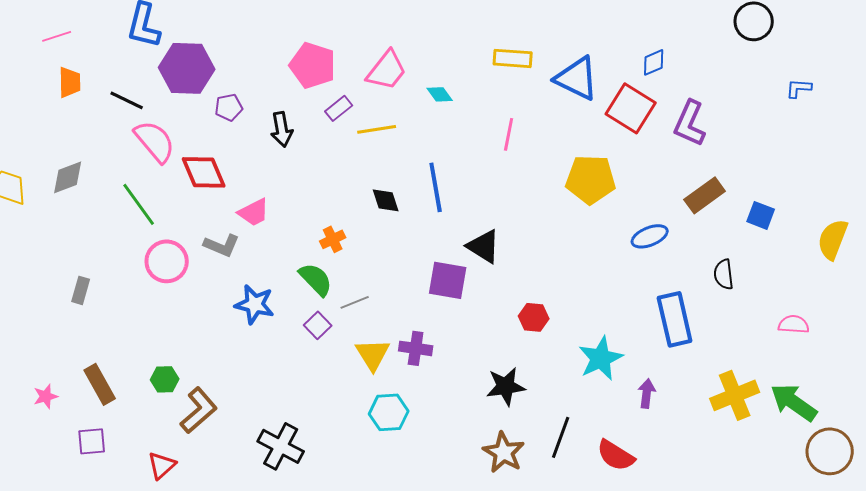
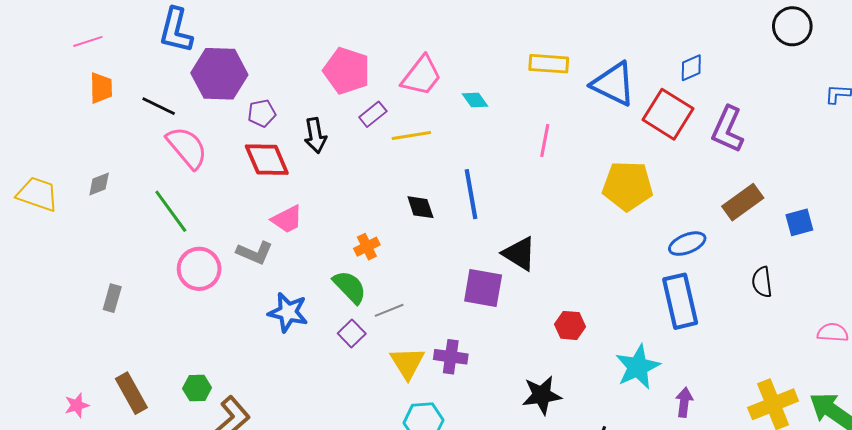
red diamond: (204, 172) -> (267, 160), moved
gray diamond: (68, 177) -> (99, 184), size x0.7
blue square: (761, 215) -> (799, 222), turned -36
blue rectangle: (675, 319) -> (680, 301), moved

